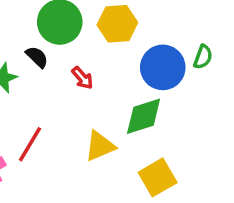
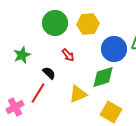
black semicircle: (37, 57) -> (49, 73), moved
yellow square: (158, 177) -> (111, 112), turned -30

